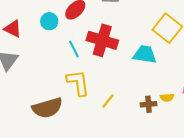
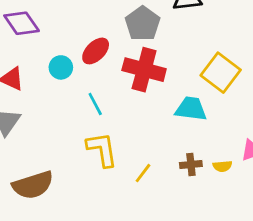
red cross: (102, 40) -> (144, 70), moved
brown cross: (148, 104) -> (191, 165), moved
brown semicircle: (47, 108) -> (33, 185), moved

